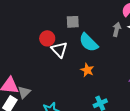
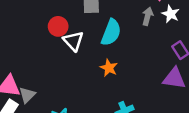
cyan semicircle: (89, 42) -> (111, 32), turned -115

